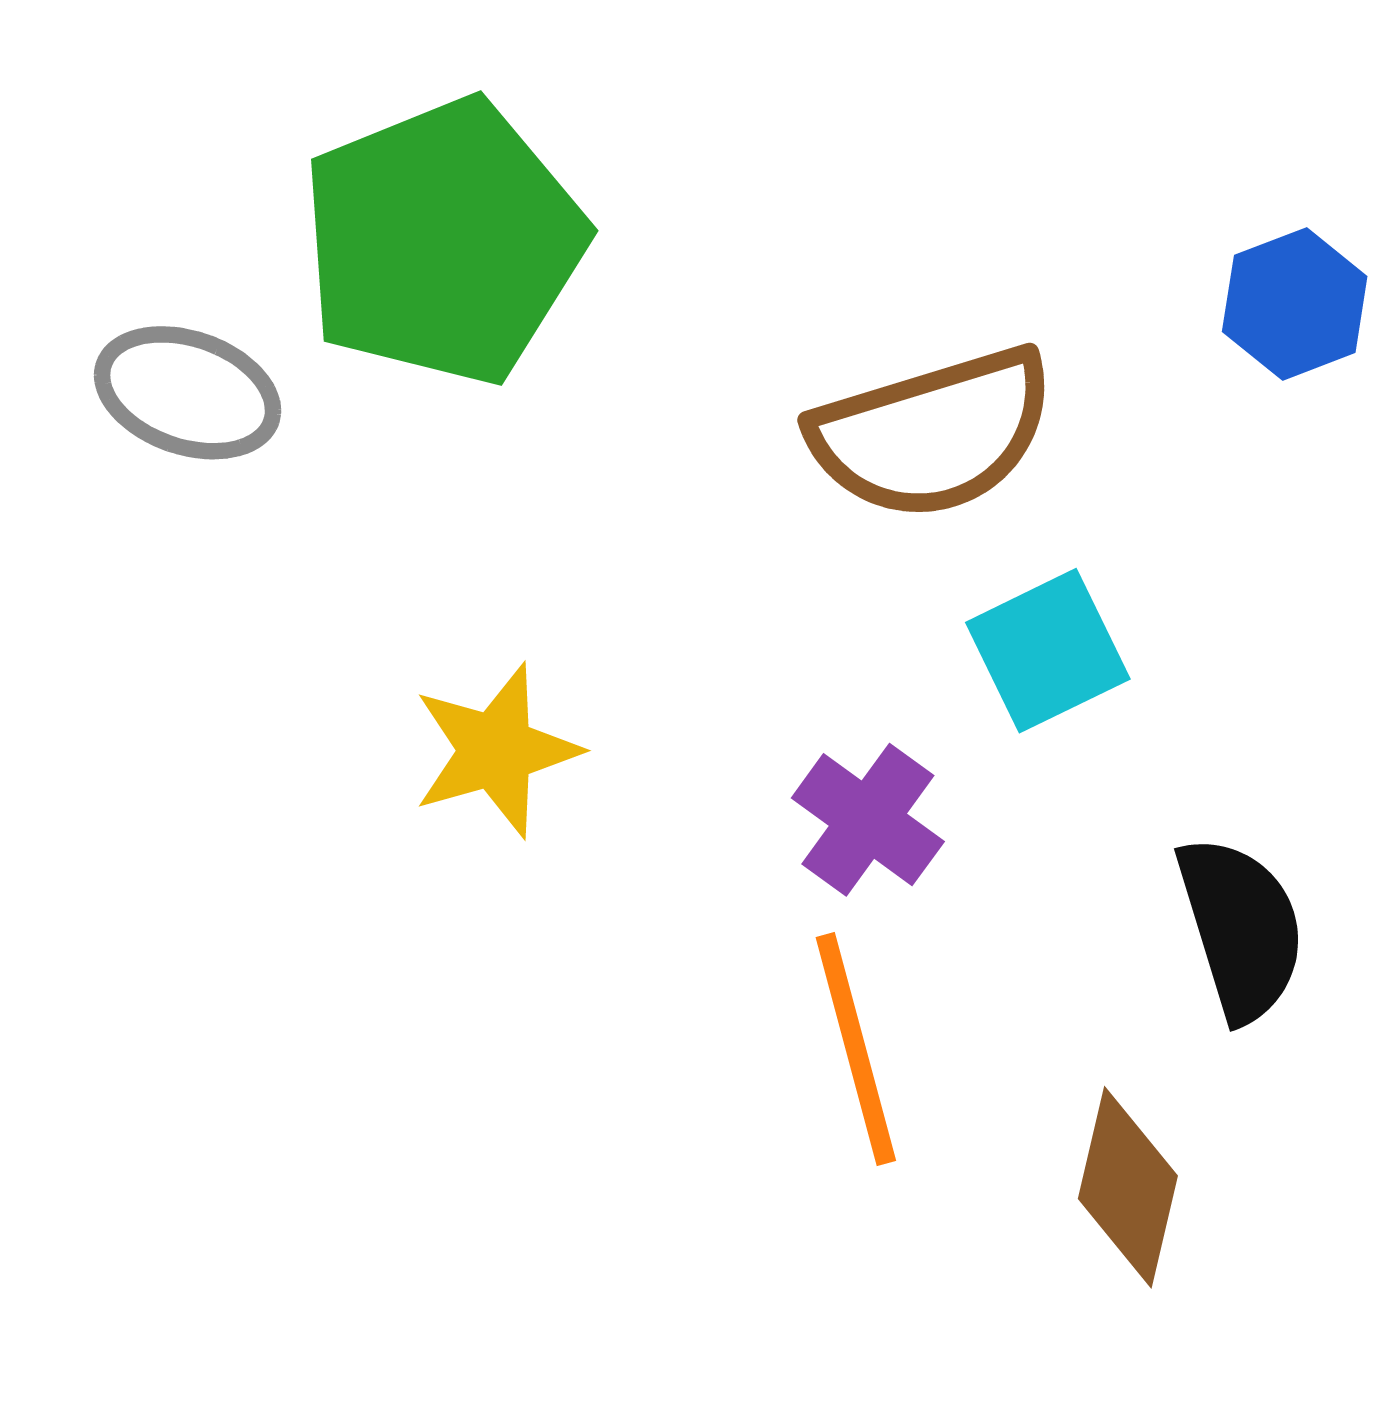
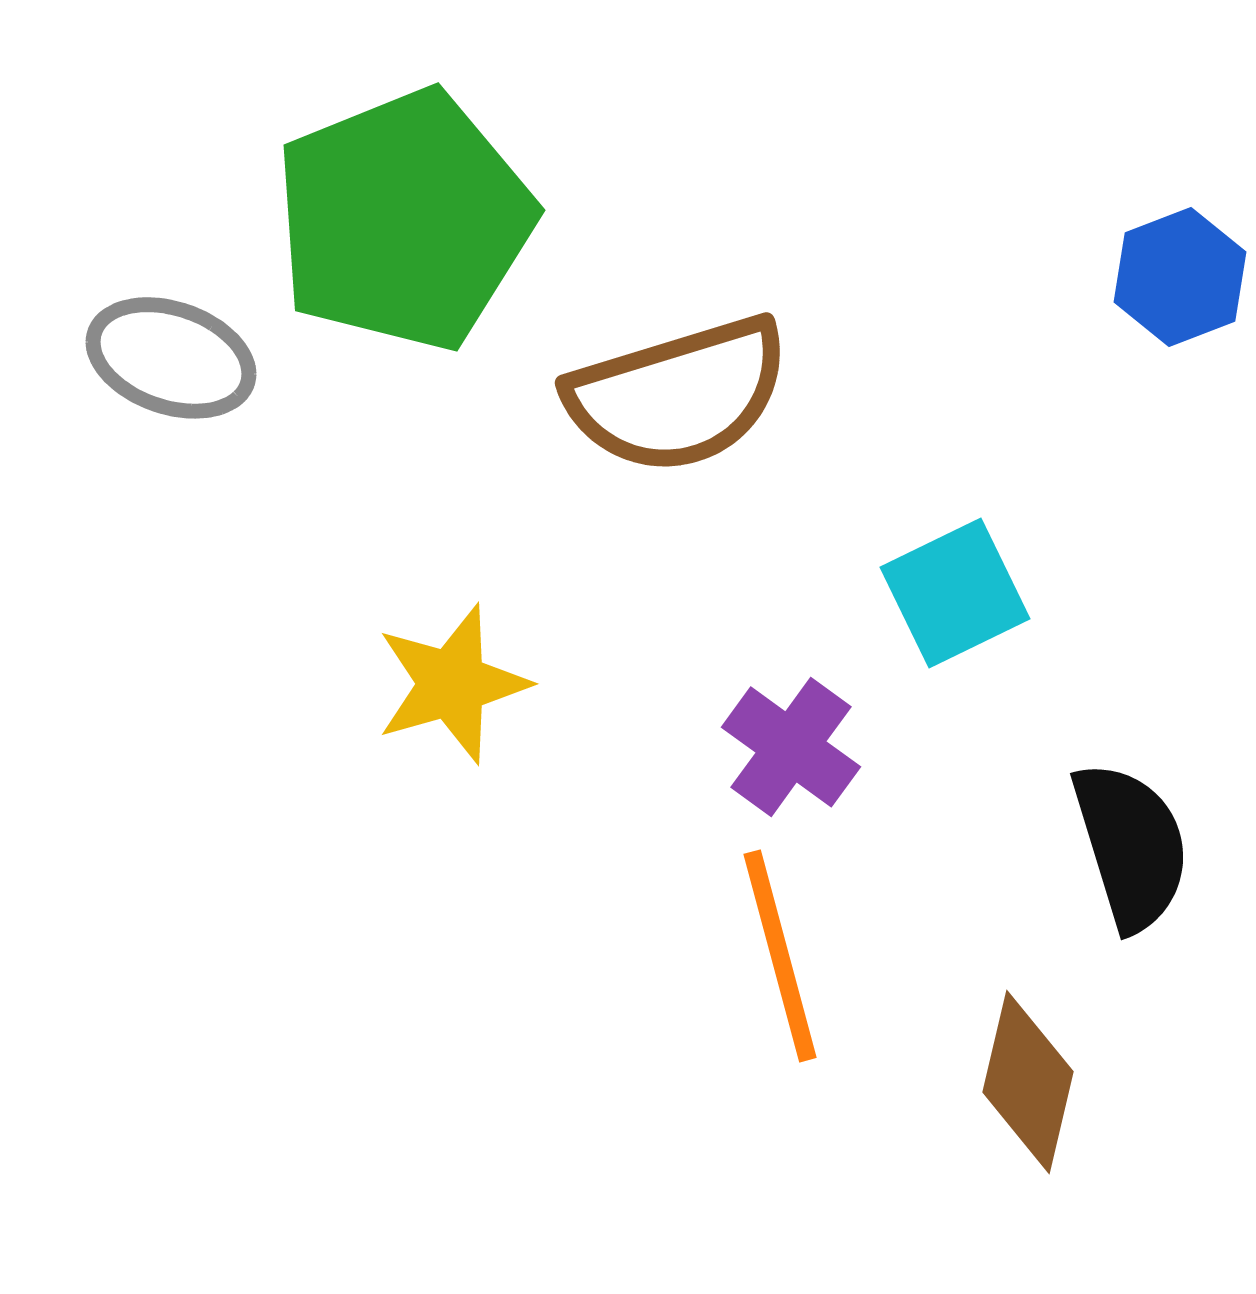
brown semicircle: (933, 433) -> (678, 395), moved

